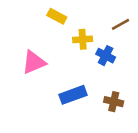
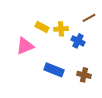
yellow rectangle: (57, 16) -> (42, 27), moved
blue rectangle: (73, 95) -> (54, 70), turned 42

